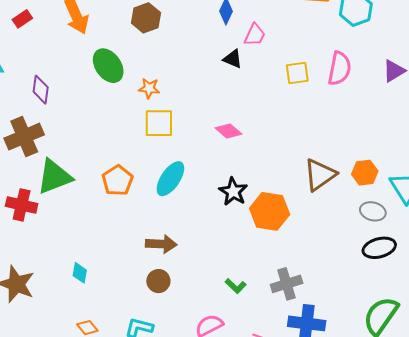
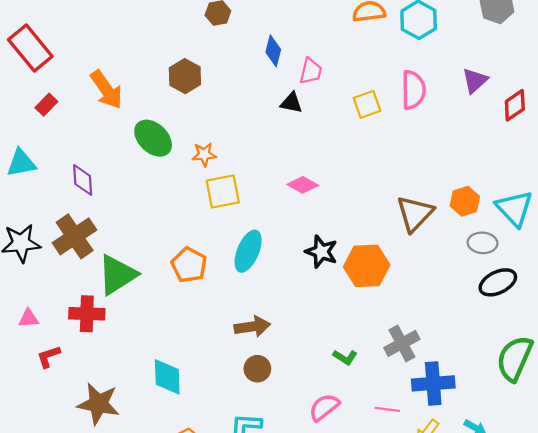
cyan diamond: (80, 273) -> (167, 377), size x1.6

